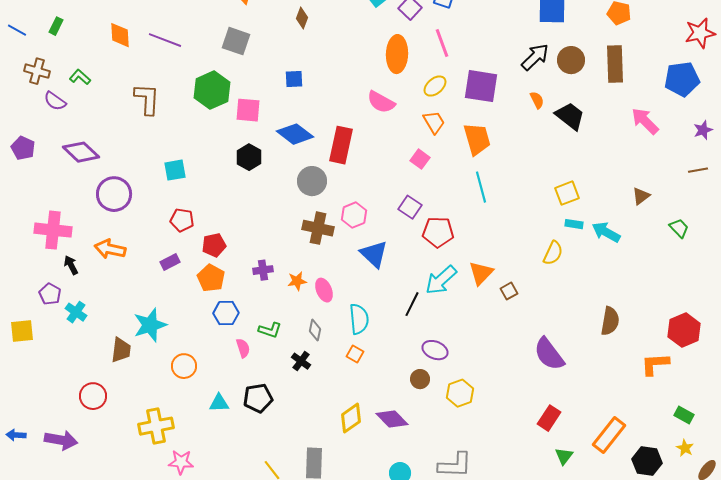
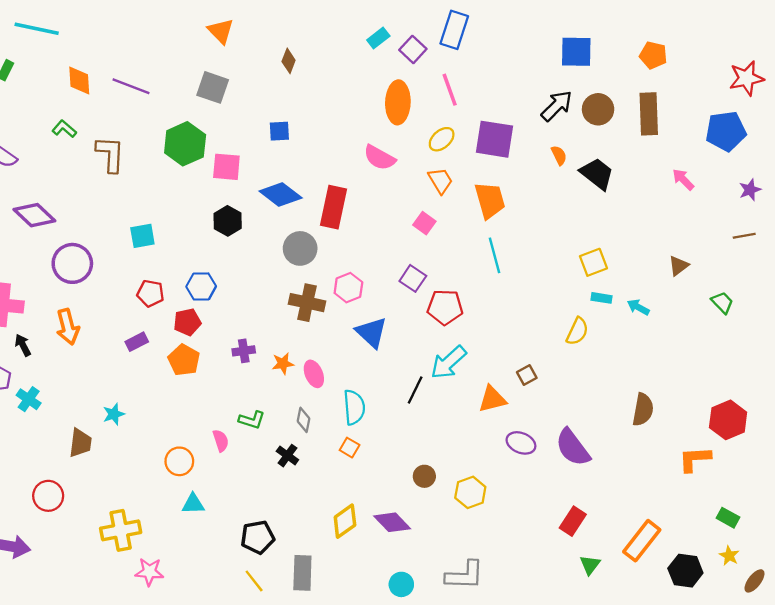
green L-shape: (80, 77) -> (64, 129), moved
pink arrow: (645, 121) -> (683, 179), size x0.7
cyan arrow: (606, 232) -> (638, 307), size x0.7
orange arrow: (110, 249) -> (68, 327), turned -116
orange triangle: (481, 273) -> (492, 399), moved, turned 32
blue hexagon: (226, 313) -> (201, 286), moved
cyan star: (150, 325) -> (114, 414), size x0.6
purple ellipse: (435, 350) -> (521, 443), moved
orange circle: (184, 366) -> (179, 461), moved
black pentagon: (258, 398) -> (258, 537), moved

